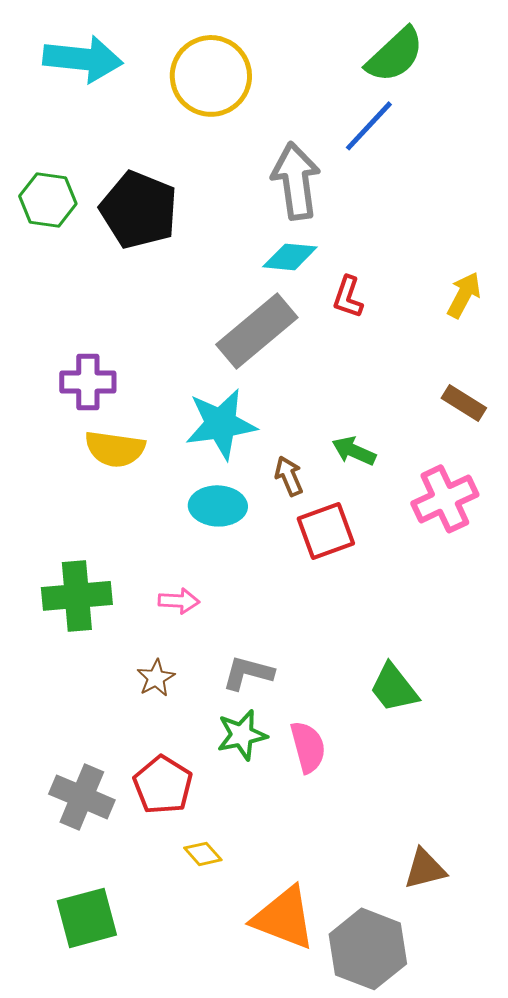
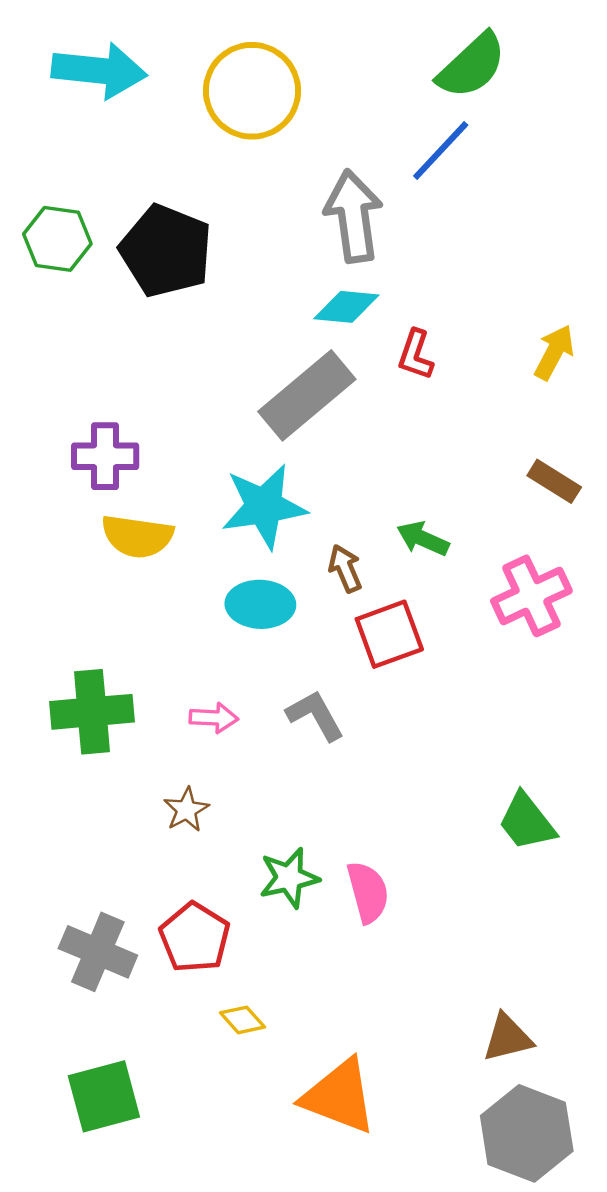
gray L-shape: (248, 673) -> (315, 715), moved, turned 46
green trapezoid: (394, 688) -> (527, 822), moved
gray hexagon: (368, 949) -> (527, 1133), moved

